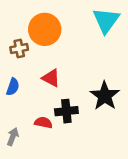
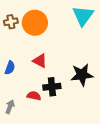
brown cross: (19, 49) -> (11, 22), moved
black star: (105, 96) -> (82, 75), turned 30

